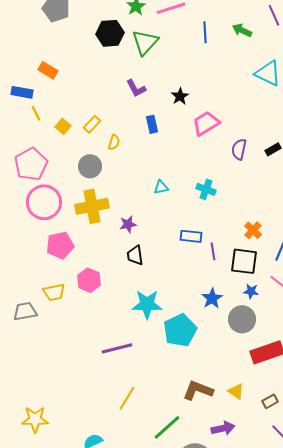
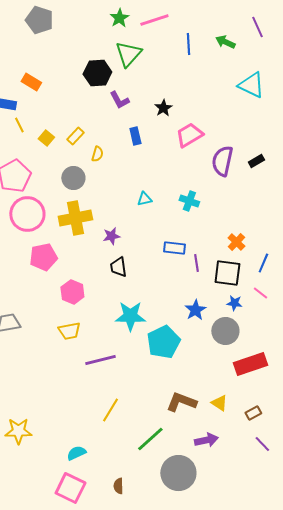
black hexagon: (110, 33) -> (97, 73), moved
purple semicircle: (239, 149) -> (222, 161), size x1.4
yellow trapezoid: (54, 292) -> (69, 331), moved

